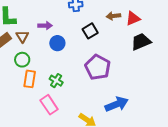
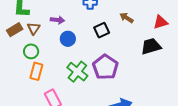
brown arrow: (113, 16) -> (126, 18), turned 32
red triangle: (133, 18) -> (161, 22), moved
green cross: (56, 81) -> (77, 72), moved, size x1.5

